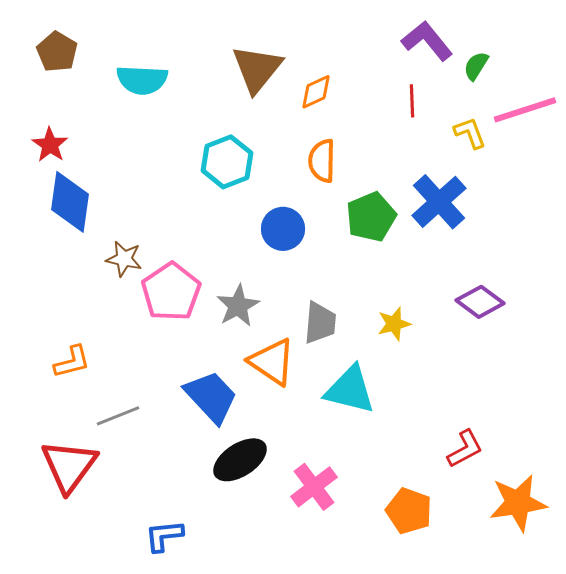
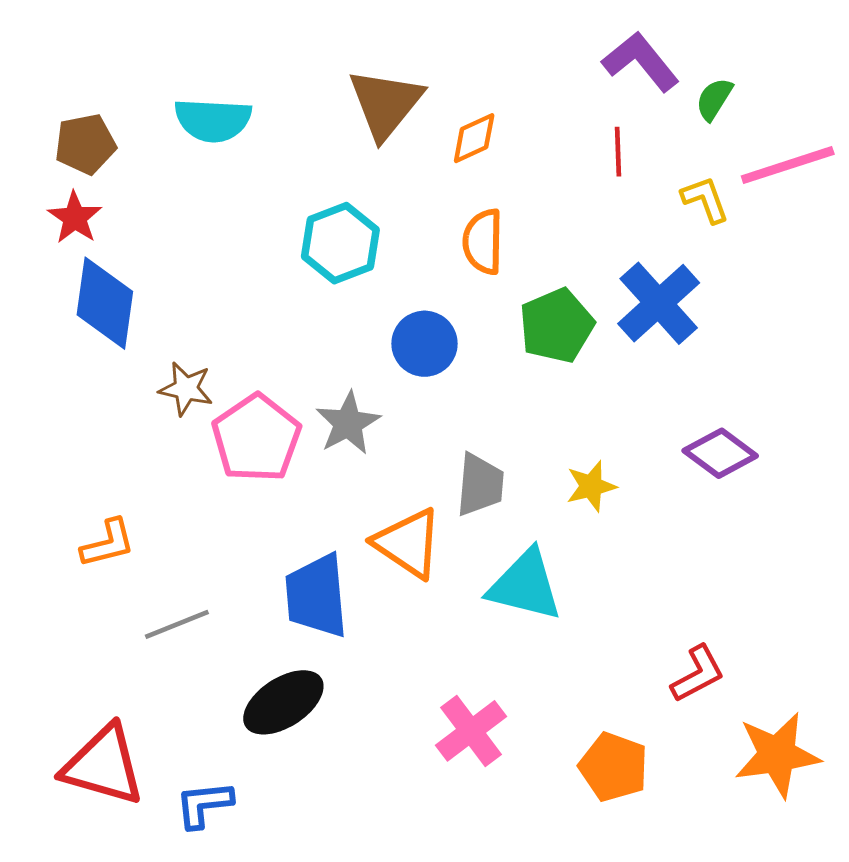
brown pentagon: (57, 52) -> (85, 144), moved, turned 30
gray star: (238, 306) -> (348, 423), moved
blue trapezoid: (211, 397) -> (316, 596), turned -142
black ellipse: (240, 460) -> (283, 702), moved
red triangle: (69, 466) -> (103, 765), moved, turned -50
blue L-shape: (164, 536) -> (204, 804), moved

